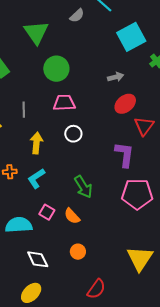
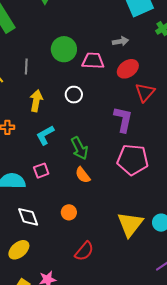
green circle: (56, 69) -> (64, 49), moved
pink trapezoid: (64, 103) -> (93, 61), moved
cyan L-shape: (36, 178) -> (45, 135), moved
pink square: (47, 212) -> (41, 171), turned 35
orange semicircle: (72, 216) -> (83, 175), moved

